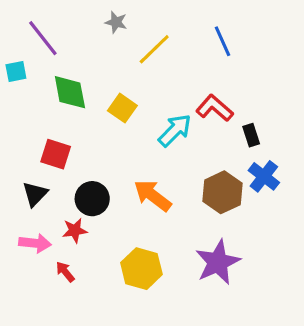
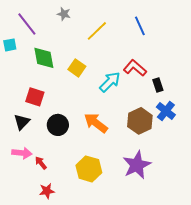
gray star: (116, 22) -> (64, 14), moved
red star: (75, 230) -> (47, 191), moved
red arrow: (65, 272) -> (41, 163), moved

